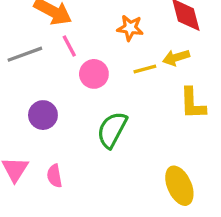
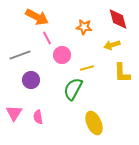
gray line: (25, 54) -> (20, 55), moved
yellow line: (145, 69) -> (87, 68), moved
yellow ellipse: (179, 186) -> (94, 123), moved

